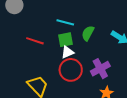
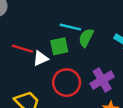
cyan line: (65, 22) -> (70, 27), moved
white triangle: (68, 52) -> (41, 58), moved

